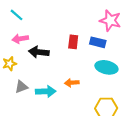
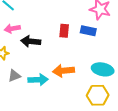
cyan ellipse: (106, 67) -> (103, 69), moved
orange arrow: (72, 83) -> (64, 71), size x1.5

